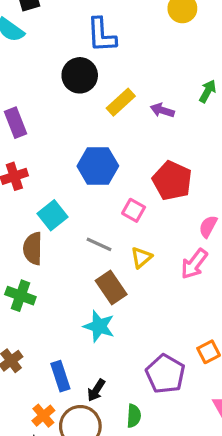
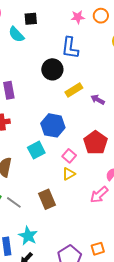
cyan square: (52, 215) -> (36, 150), moved
gray line: (99, 244) -> (14, 202), moved
yellow triangle: (141, 258) -> (69, 174), moved
cyan star: (99, 326) -> (28, 236), moved

